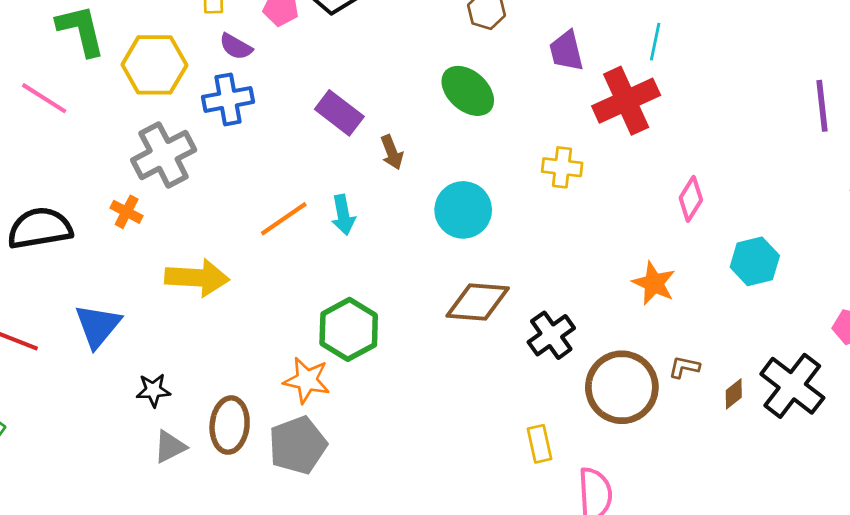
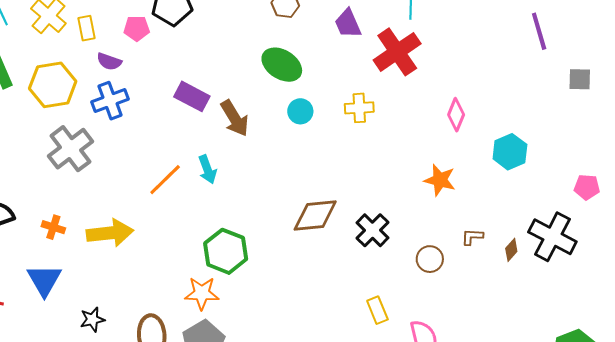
brown arrow: (392, 152) -> (235, 118), size x1.5
cyan circle: (463, 210) -> (300, 111), moved, size x0.6
orange cross: (127, 212) -> (53, 227), moved
brown circle: (622, 387) -> (430, 259), size x0.5

